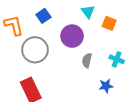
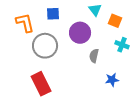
blue square: (43, 16) -> (53, 14), turned 32
cyan cross: (117, 59) -> (122, 45), moved

